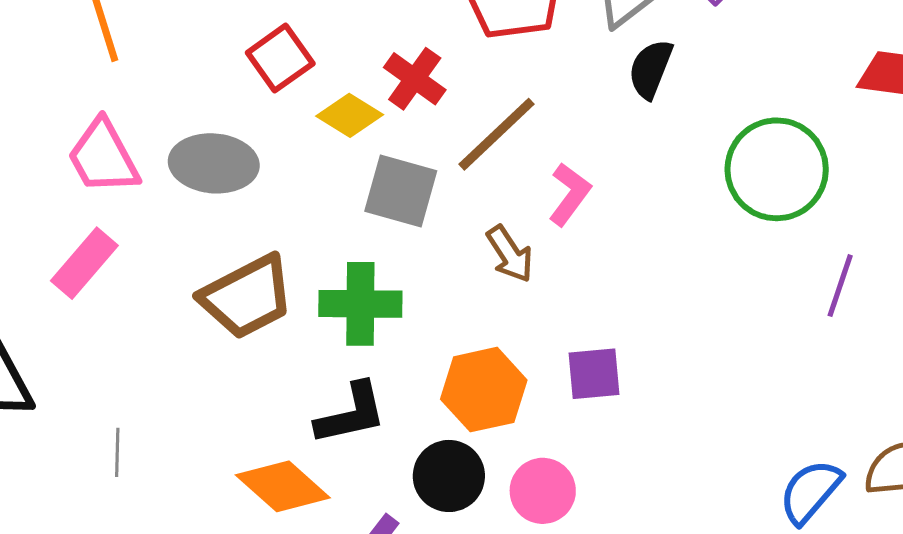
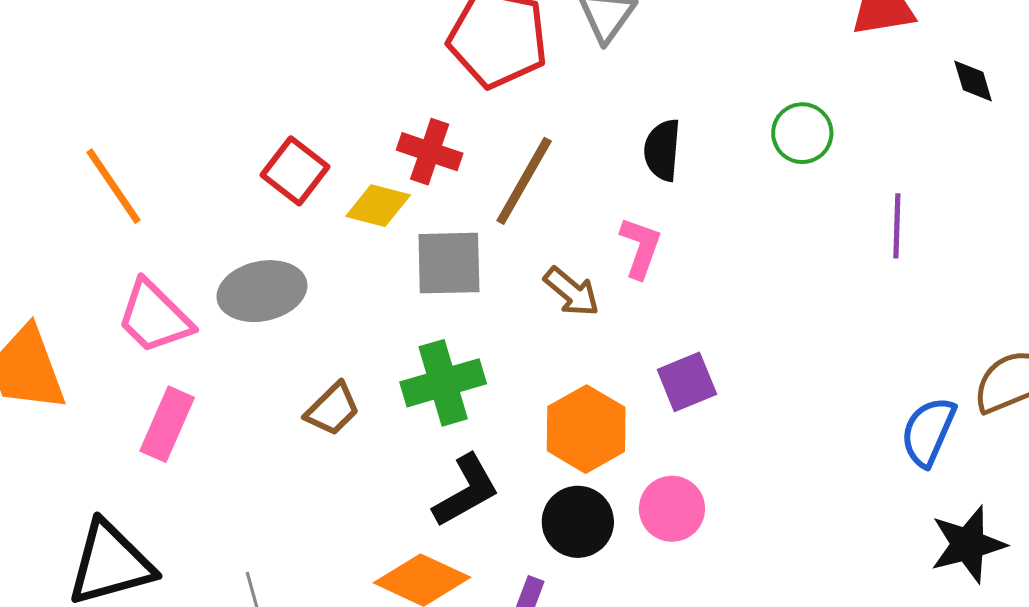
black semicircle: (651, 69) -> (662, 150), moved
green circle: (777, 169) -> (802, 133), size x0.6
pink L-shape: (570, 194) -> (641, 248), moved
brown trapezoid: (247, 297) -> (333, 409), size x0.6

